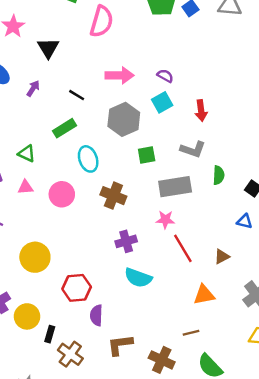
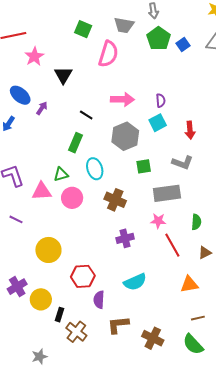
purple semicircle: (165, 76) -> (161, 101), turned 56
purple arrow: (33, 88) -> (42, 108), moved
green rectangle: (64, 128) -> (75, 143), turned -36
green triangle: (27, 154) -> (61, 174), moved, turned -42
green semicircle: (219, 175) -> (196, 222), moved
pink triangle: (25, 187) -> (42, 191), size x1.5
cyan semicircle: (138, 278) -> (135, 282), moved, turned -45
brown line: (191, 333) -> (198, 318), moved

